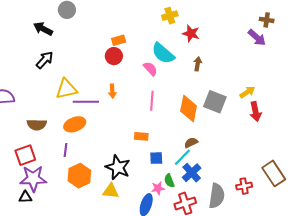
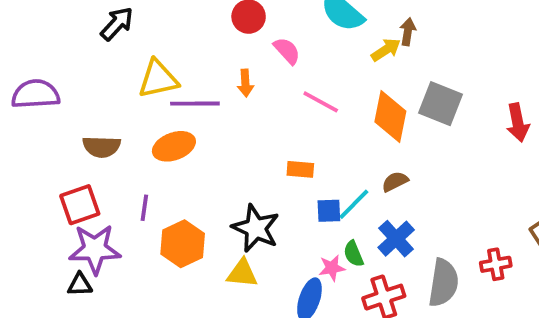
pink semicircle: (150, 69) -> (287, 51), moved
yellow arrow: (247, 92) -> (386, 50), moved
pink line: (152, 101) -> (321, 102), turned -66
purple line: (66, 150) -> (144, 208), moved
cyan line: (182, 157) -> (354, 204), moved

